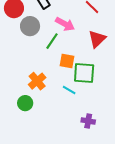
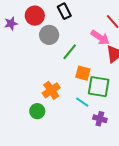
pink arrow: (65, 24) -> (100, 37), moved
purple cross: (88, 121) -> (100, 119), moved

